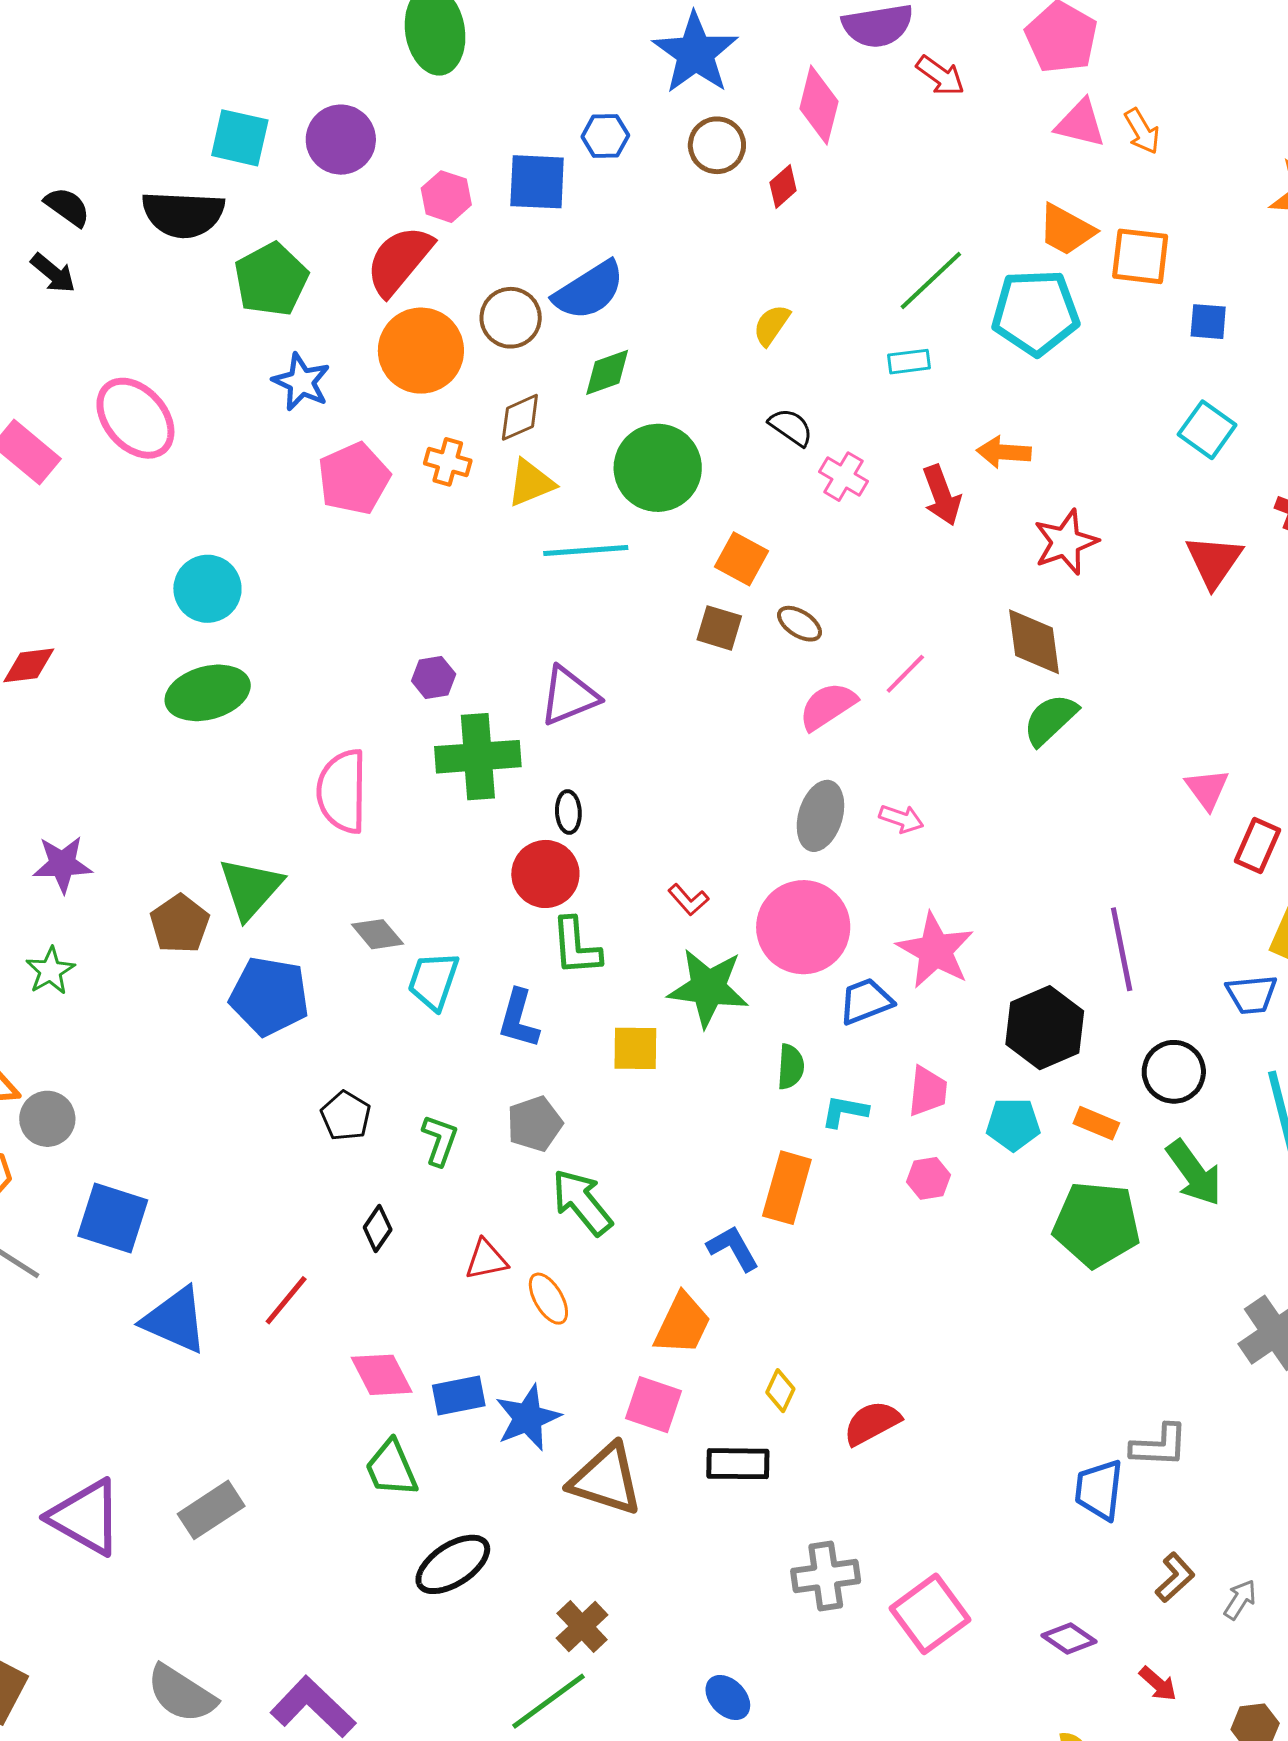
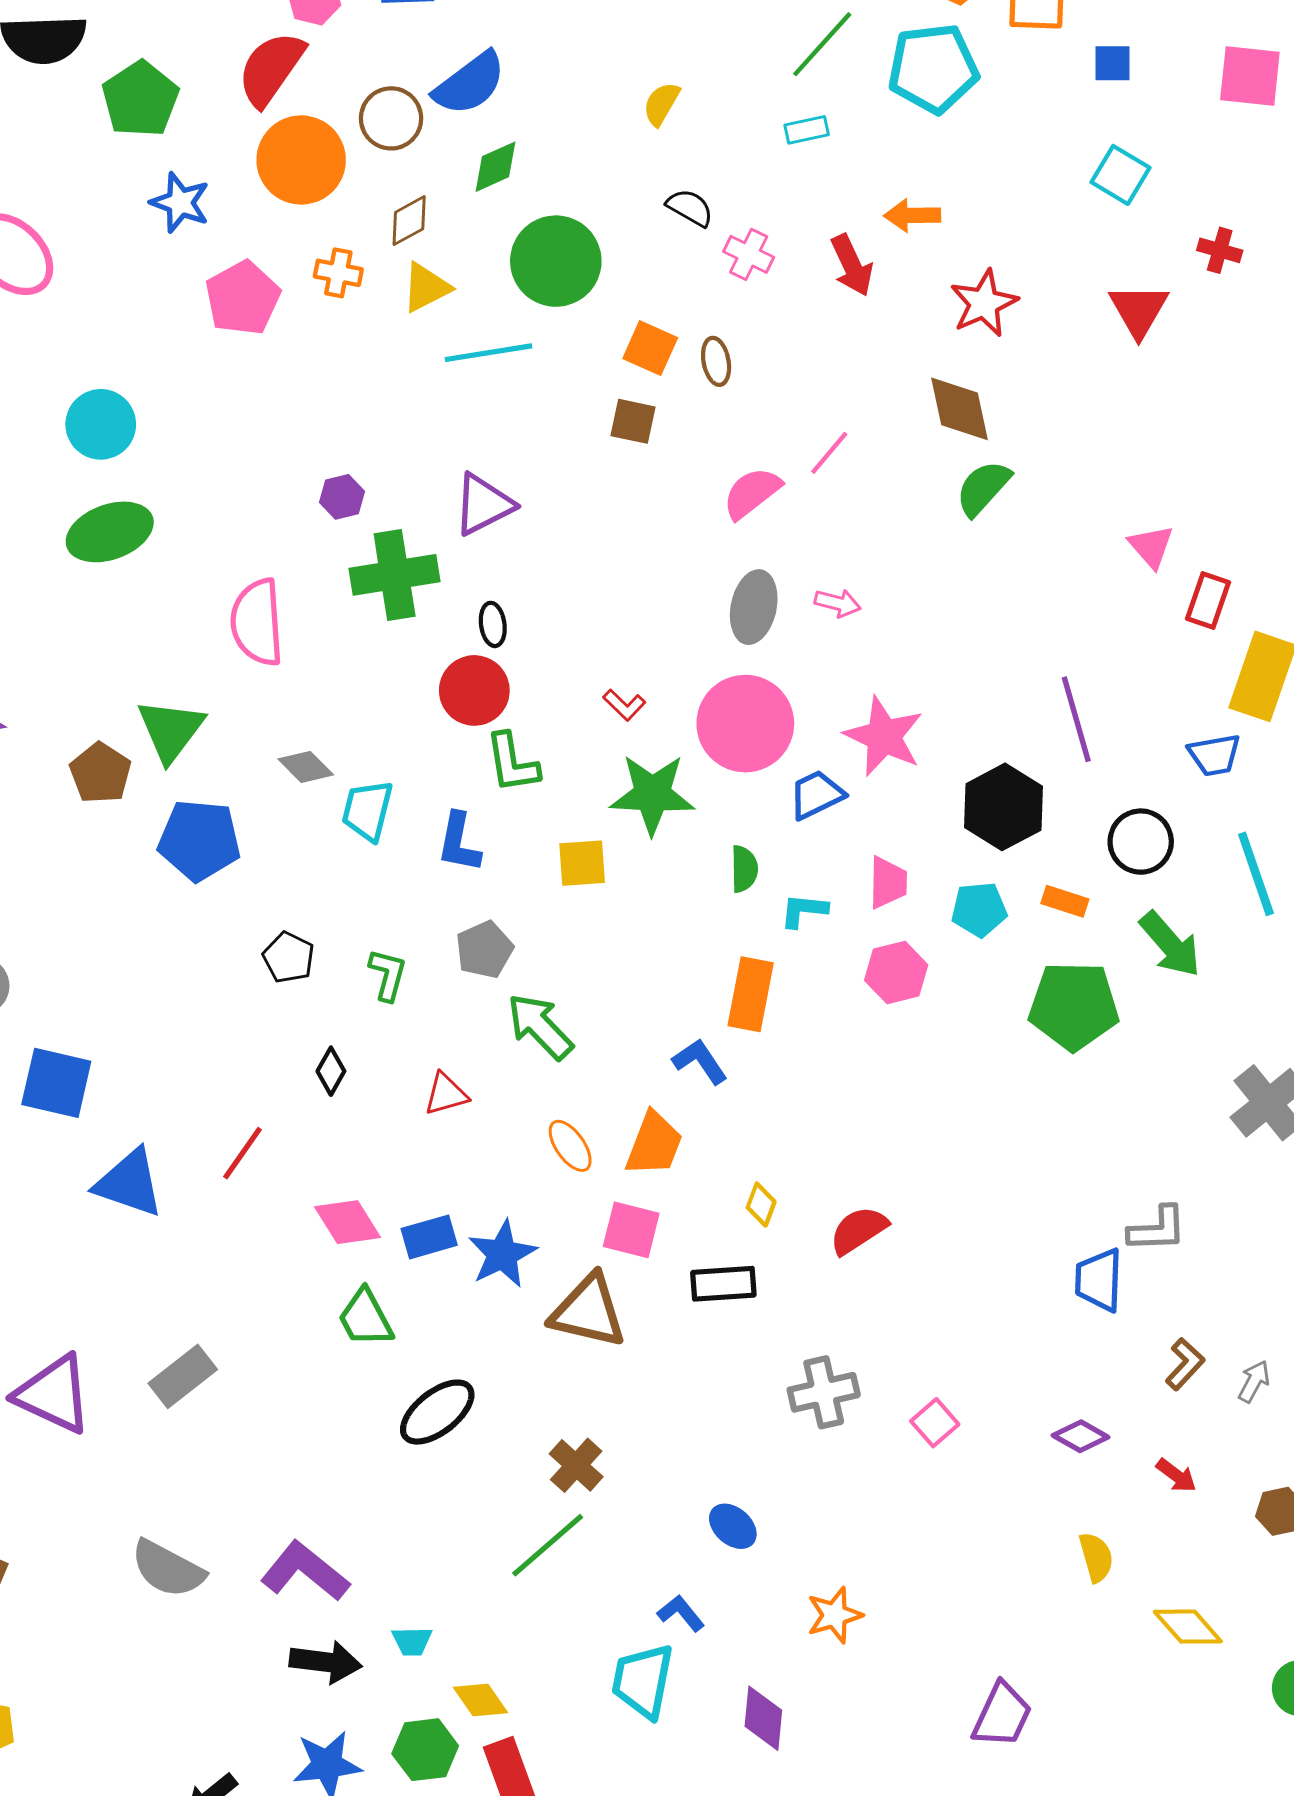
brown ellipse: (800, 624) -> (716, 361), moved, turned 51
pink hexagon: (929, 1178) -> (896, 973), size x1.4
orange ellipse: (548, 1299) -> (570, 1146), moved
pink square: (930, 1614) -> (935, 1423), size x0.6

